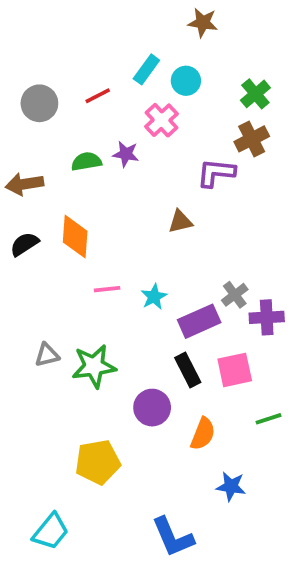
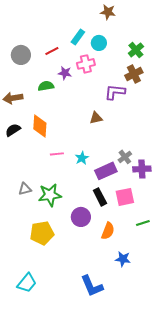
pink cross: (162, 120) -> (86, 64), turned 30
purple star: (126, 154) -> (65, 73), moved
yellow pentagon: (98, 462) -> (42, 233), moved

